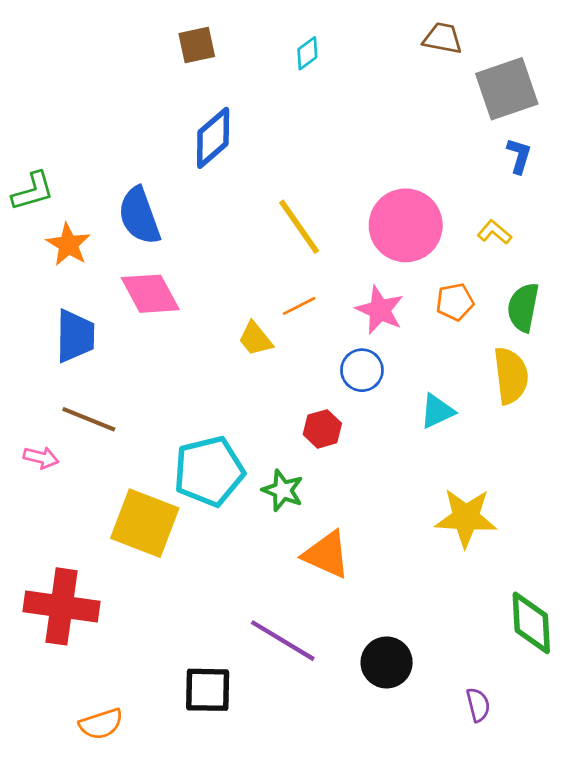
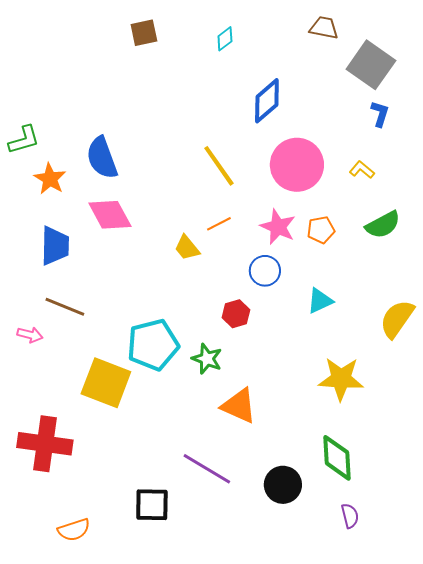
gray square: (507, 89) -> (371, 65), turned -36
blue diamond: (213, 138) -> (267, 101), moved
orange pentagon: (455, 302) -> (321, 230), moved
green semicircle: (523, 307) -> (383, 225), turned -129
yellow semicircle: (511, 376) -> (397, 319), moved, turned -138
green diamond: (531, 623) -> (337, 458), moved

